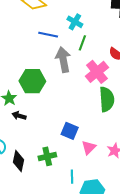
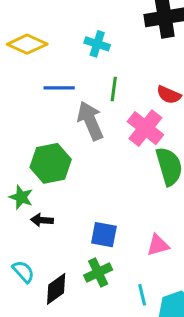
cyan cross: (75, 22) -> (97, 44), moved
blue square: (70, 131) -> (104, 235), moved
pink triangle: (89, 147) -> (158, 245), turned 42
black diamond: (19, 161) -> (56, 289), turned 55

